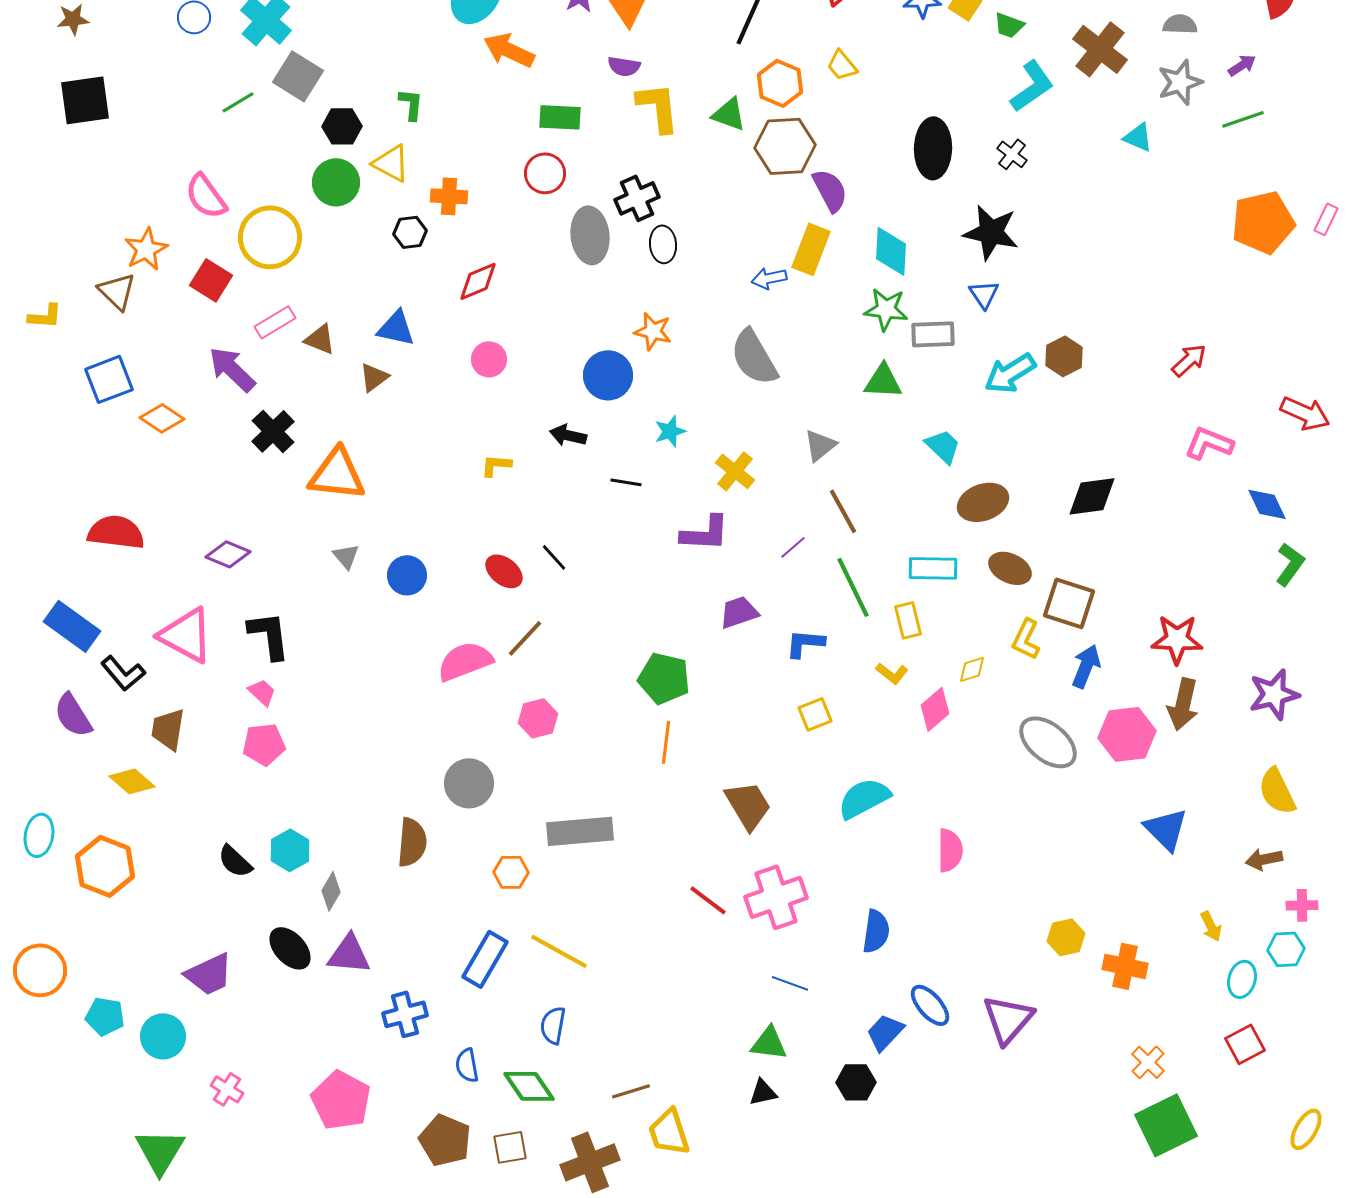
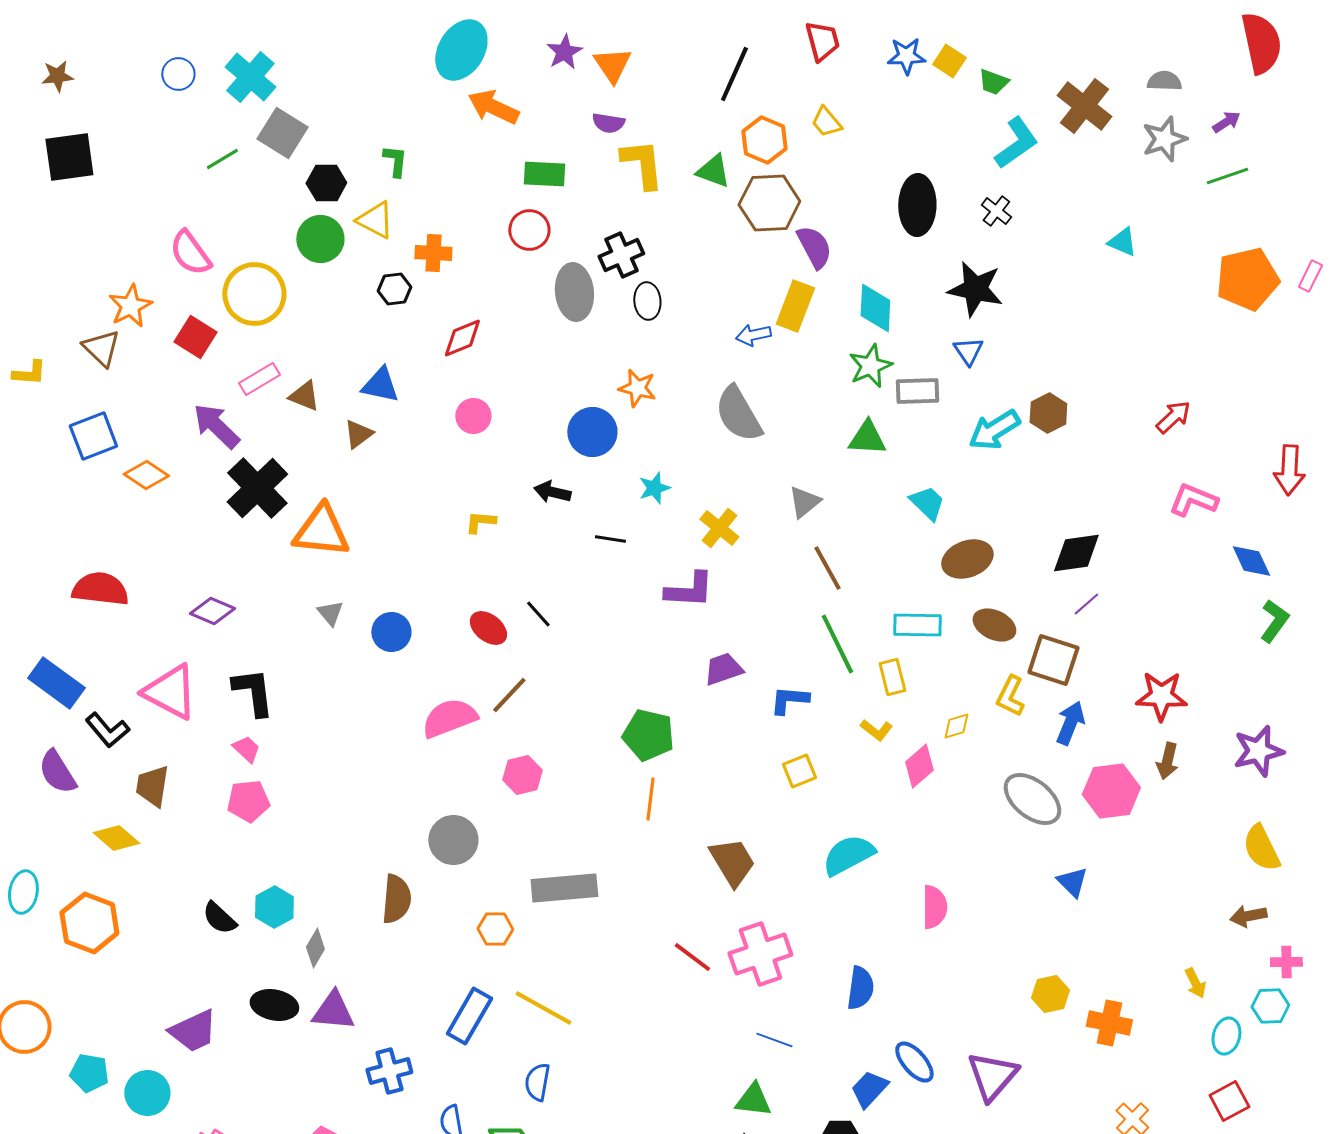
cyan triangle: (1138, 137) -> (1122, 242), moved
green star: (886, 309) -> (870, 366), turned -30
red arrow: (1305, 413) -> (1289, 470), turned 69
black cross: (273, 431) -> (257, 488), size x1.4
purple line: (793, 547) -> (1086, 604), moved
brown arrow: (1183, 704) -> (1167, 761), size x0.7
blue triangle: (1166, 829) -> (1072, 882), moved, size x0.7
black ellipse: (290, 948) -> (274, 1005), turned -36

